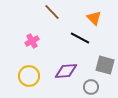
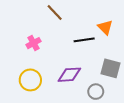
orange triangle: (94, 18) -> (105, 27), moved
black line: (80, 38) -> (84, 40), turned -36

